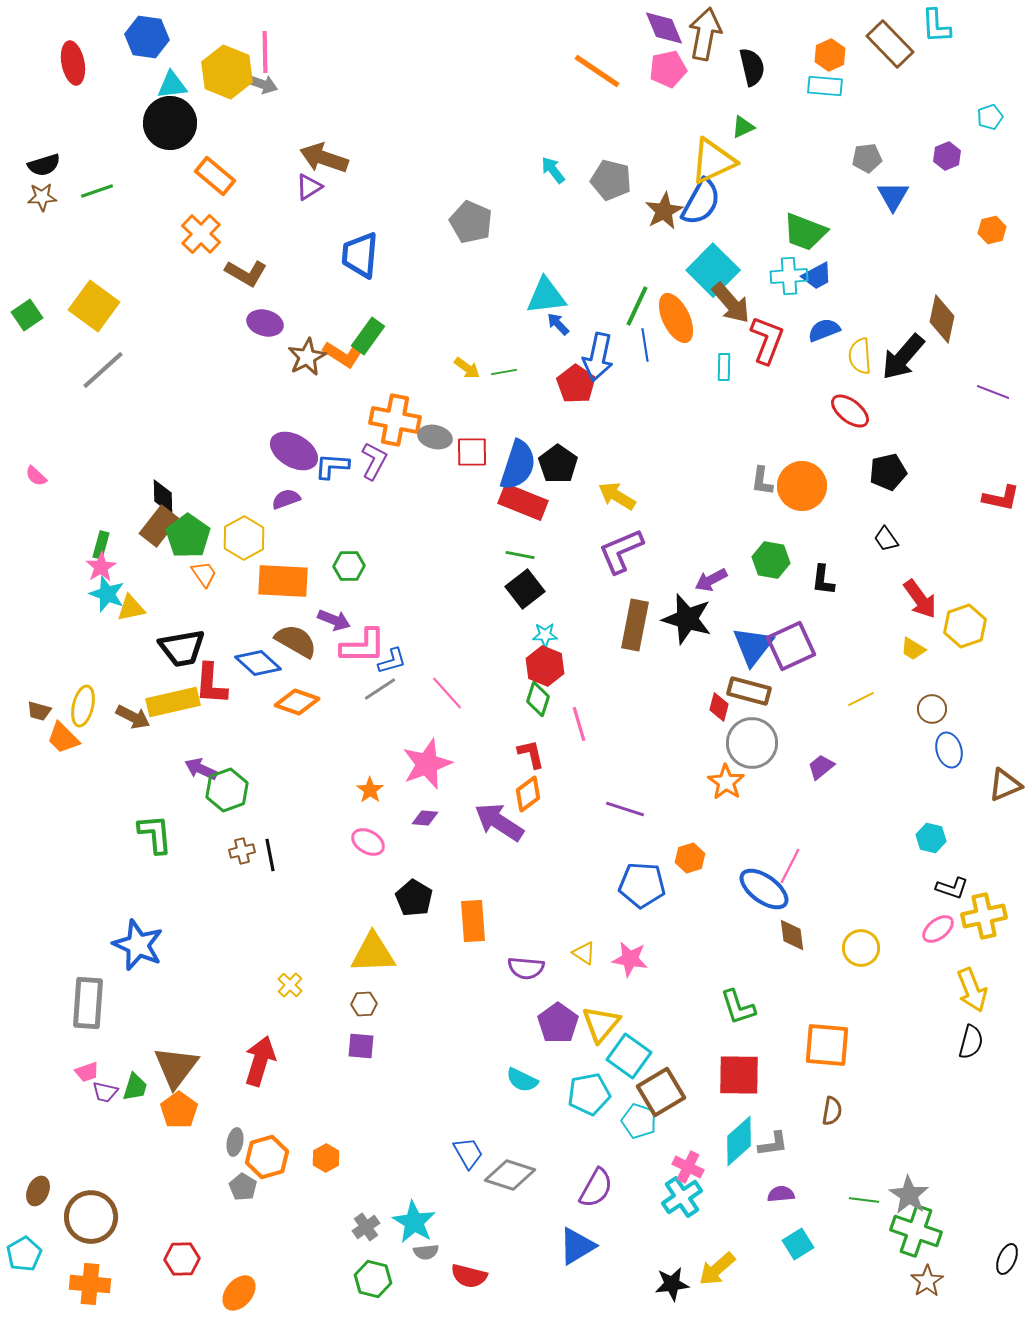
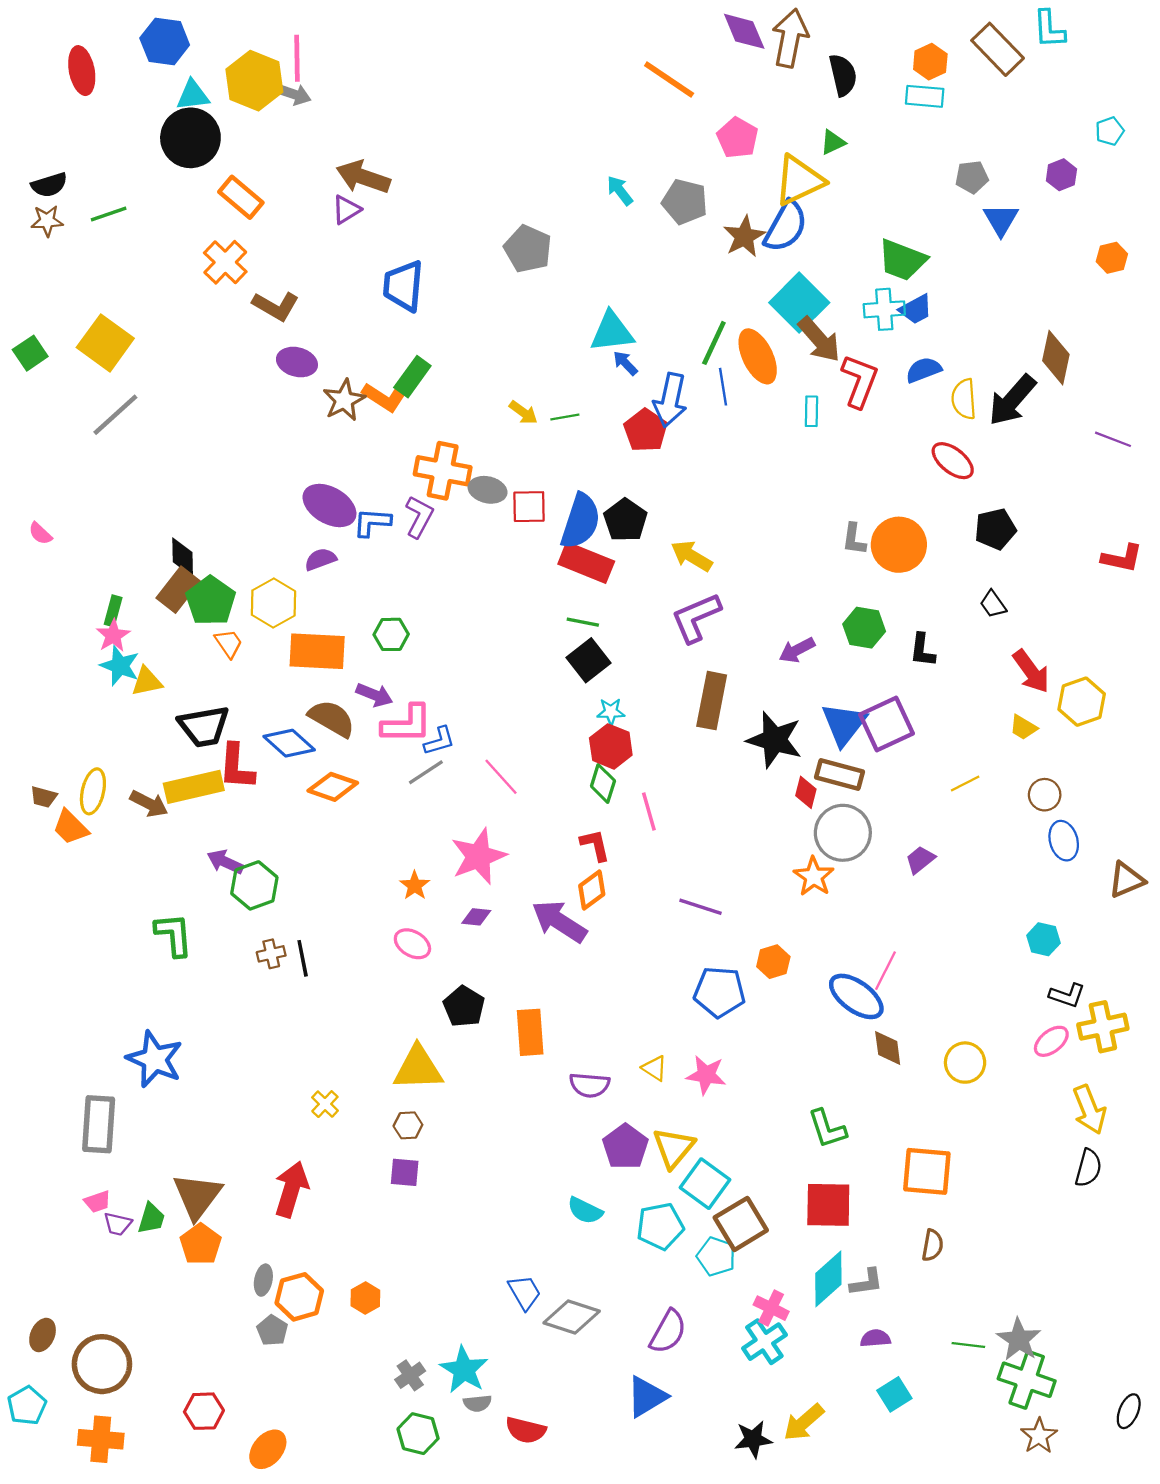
pink pentagon: (668, 69) -> (737, 138), moved, turned -30
black star: (687, 619) -> (774, 740), moved

